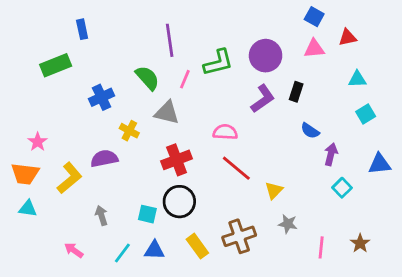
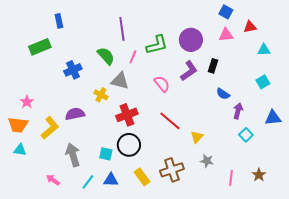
cyan triangle: (357, 79) -> (264, 50), moved
yellow cross: (129, 131) -> (101, 95), moved
pink semicircle: (225, 132) -> (162, 84), moved, turned 48
gray arrow: (101, 215) -> (73, 155), size x1.6

